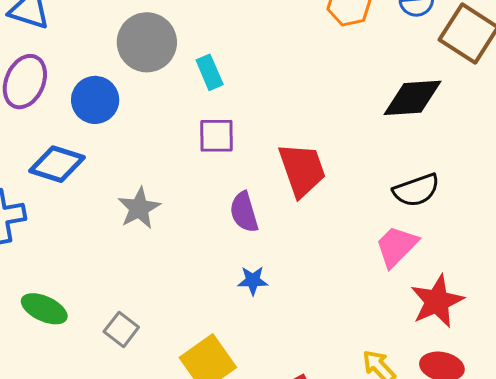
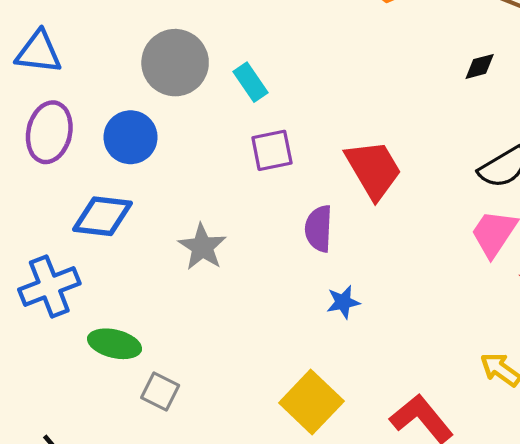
black diamond: (413, 98) -> (480, 66), size x0.5
purple semicircle: (244, 212) -> (319, 229), turned 30
green ellipse: (44, 309) -> (115, 344), moved
gray square: (121, 329) -> (160, 391), moved

